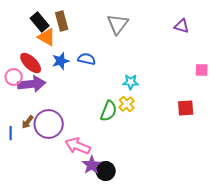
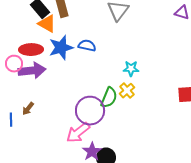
blue star: (61, 61) -> (61, 48), size x1.4
red ellipse: (31, 63) -> (31, 50), turned -45
purple circle: (49, 124) -> (90, 111), moved
pink arrow: (78, 146) -> (78, 133), turned -60

